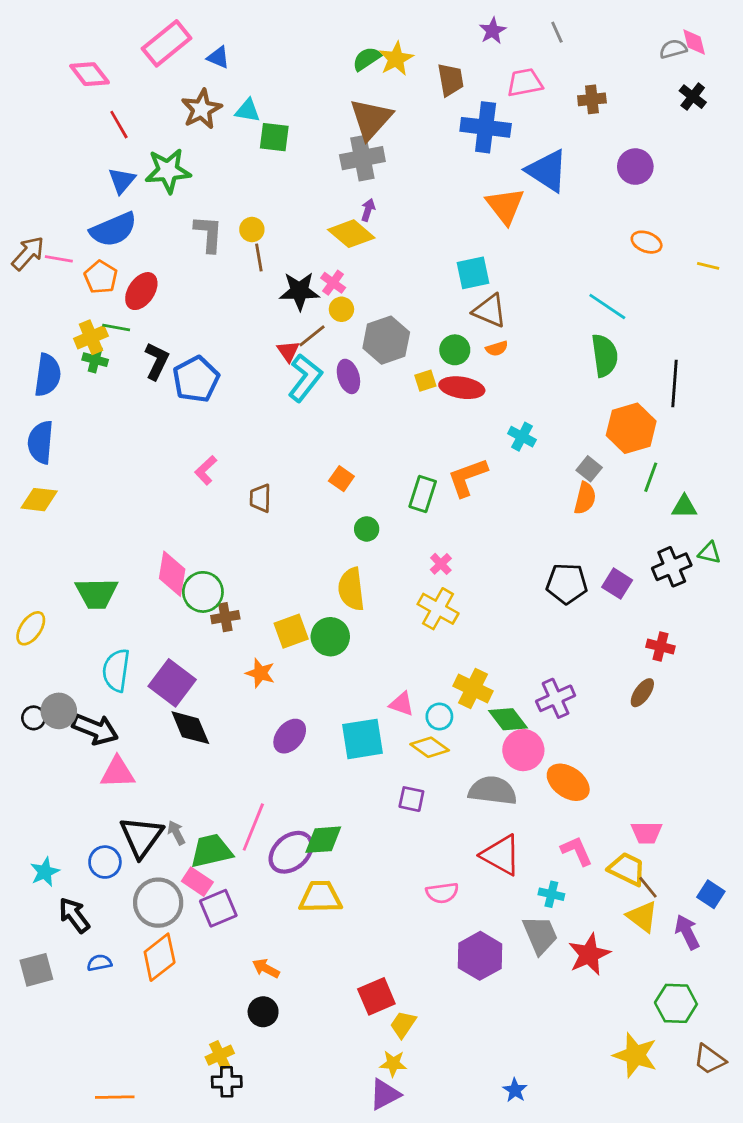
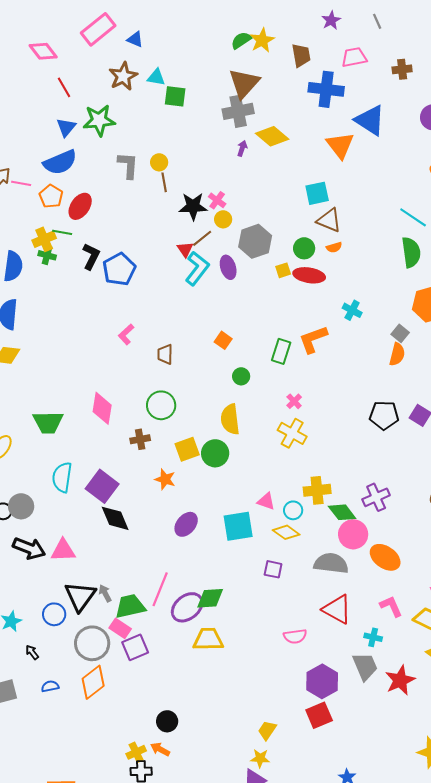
yellow diamond: (351, 234) -> (272, 136), moved
green circle: (203, 592) -> (161, 405), moved
yellow cross: (473, 689) -> (317, 490), turned -32
black arrow: (95, 729) -> (29, 548), moved
black arrow: (74, 915) -> (32, 652), size x0.6
orange arrow: (266, 968) -> (160, 749), moved
red square: (376, 996) -> (319, 715), moved

